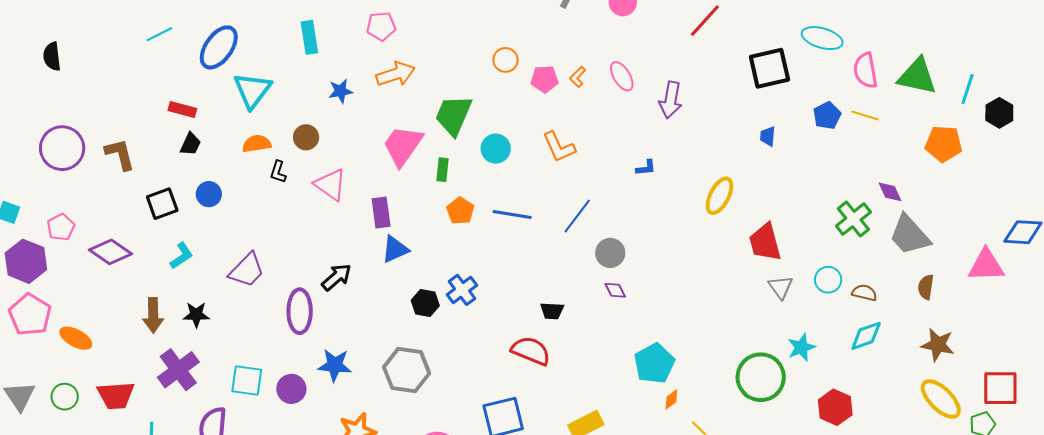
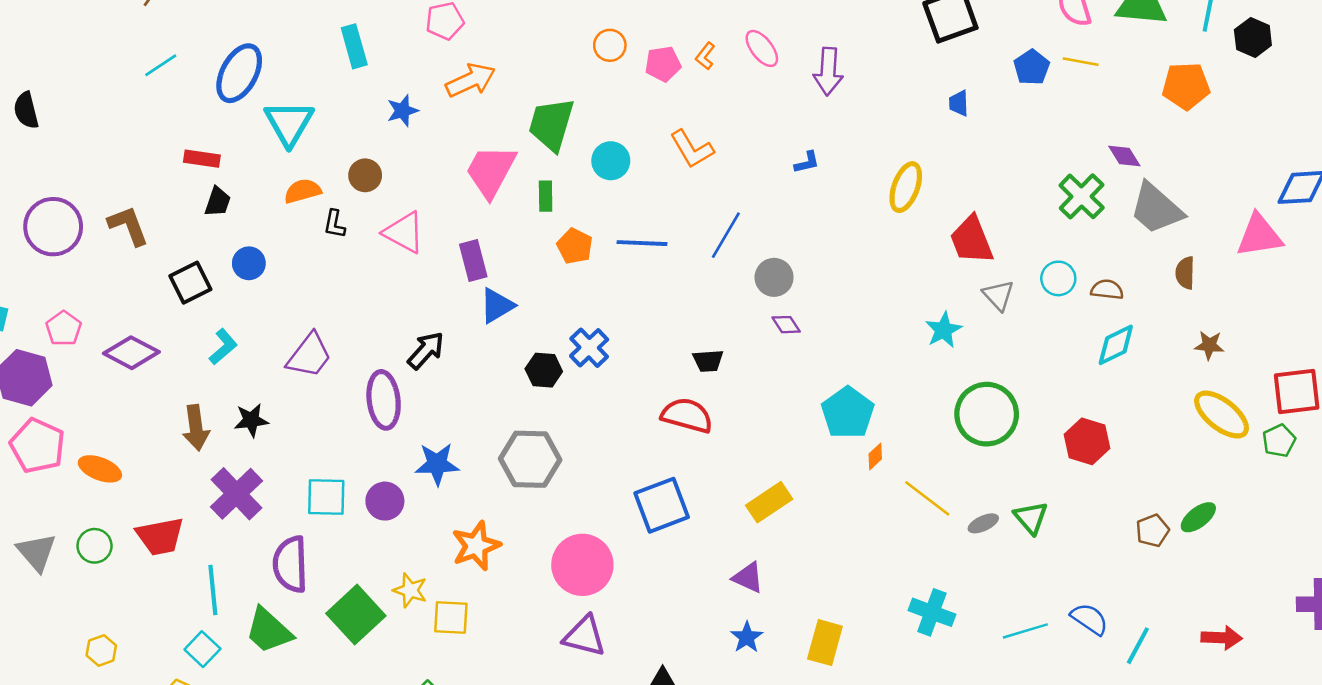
brown star: (938, 345) -> (1209, 345), size x0.7
cyan star: (801, 347) -> (944, 330), moved

